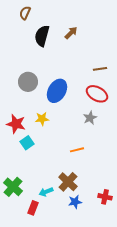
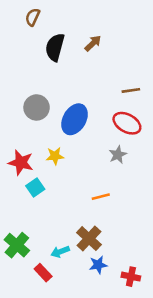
red cross: (105, 197) -> (131, 277), moved
red rectangle: (33, 208) -> (43, 273), turned -64

